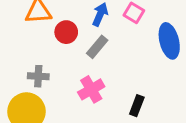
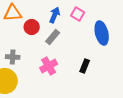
black rectangle: (137, 106) -> (85, 66), moved

